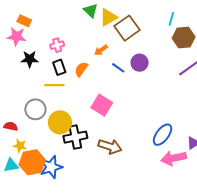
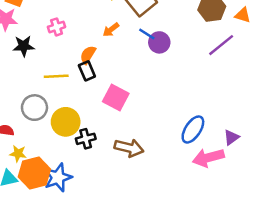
black rectangle: (59, 67) -> (87, 71), moved
blue line: (118, 68) -> (147, 34), moved
black cross: (75, 137) -> (86, 139), size x0.7

